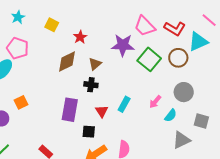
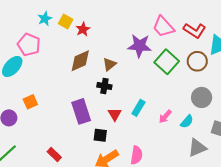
cyan star: (18, 17) -> (45, 19), moved
red star: (80, 37) -> (83, 29), moved
pink arrow: (155, 102) -> (165, 117), moved
purple rectangle: (70, 110) -> (81, 111), turned -30

